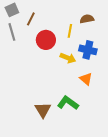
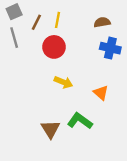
yellow line: (70, 31) -> (58, 20), moved
blue cross: (88, 50) -> (110, 48), moved
yellow arrow: (68, 58) -> (63, 82), moved

